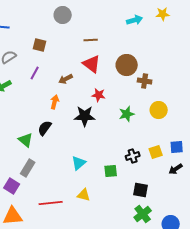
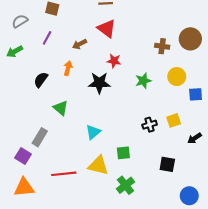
brown circle: (127, 65) -> (190, 39), moved
black semicircle: (45, 128) -> (41, 80), moved
green triangle: (26, 140) -> (61, 108), moved
blue square: (177, 147) -> (196, 94), moved
green square: (111, 171) -> (123, 153), moved
black square: (141, 190) -> (167, 164), moved
yellow triangle: (84, 195) -> (98, 165), size x1.5
green cross: (143, 214) -> (125, 185), moved

